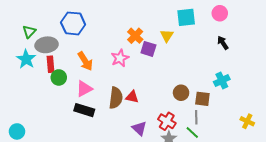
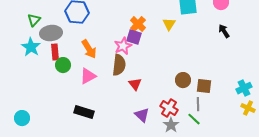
purple square: (148, 49) -> (134, 37), moved
cyan cross: (222, 81) -> (244, 88), moved
red triangle: (132, 97) -> (135, 84), turned 40
brown semicircle: (116, 98) -> (119, 65), moved
black rectangle: (84, 110) -> (84, 112), moved

